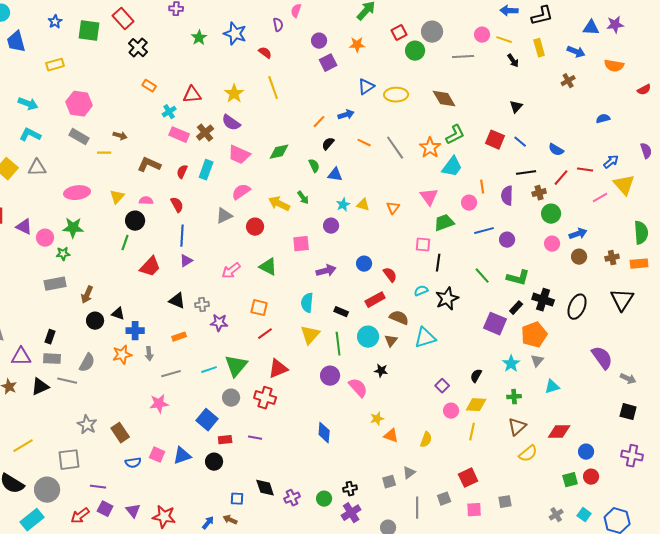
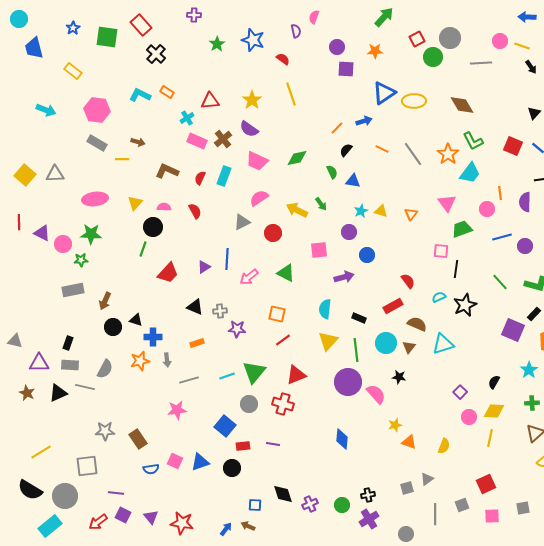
purple square: (328, 63) -> (346, 69), turned 30
yellow rectangle: (55, 65) -> (73, 71), turned 54
blue triangle: (366, 87) -> (384, 93), size x1.4
cyan L-shape: (30, 135) -> (140, 95), moved
green L-shape: (455, 135) -> (473, 141), turned 90
blue line: (182, 236) -> (227, 259), moved
blue circle: (364, 264) -> (367, 255), moved
purple circle: (330, 376) -> (348, 382), size x1.4
gray star: (87, 425) -> (105, 431), turned -30

